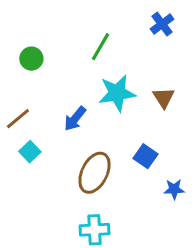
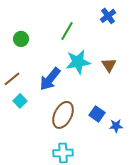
blue arrow: (75, 119) -> (50, 79), size x1.4
blue square: (146, 156) -> (97, 114), moved

